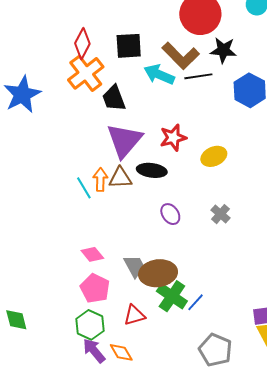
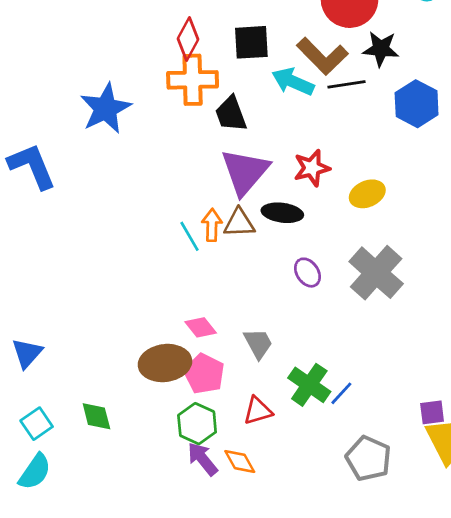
orange cross: (86, 73) -> (193, 80), turned 36
gray cross: (220, 214) -> (376, 273), size x2.0
brown ellipse: (158, 273) -> (165, 363), moved

